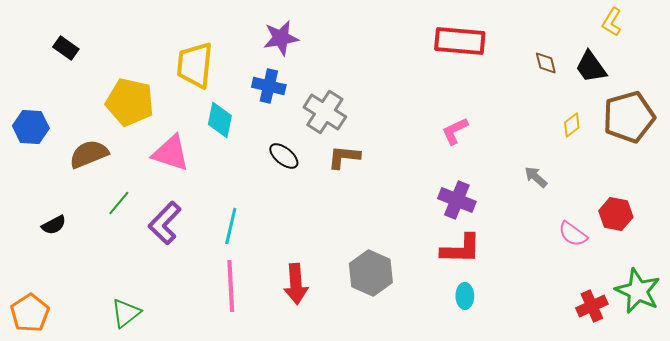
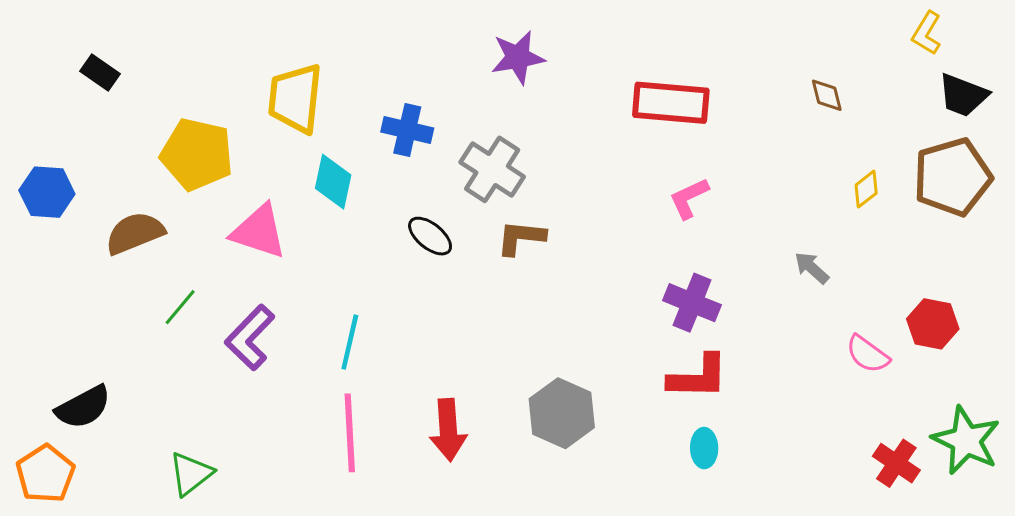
purple star: (281, 38) -> (518, 57), moved
red rectangle: (460, 41) -> (671, 103), moved
black trapezoid: (591, 67) -> (963, 95), moved, turned -33
black semicircle: (54, 225) -> (83, 407), moved, size x1.5
red cross: (592, 306) -> (896, 463), turned -32

